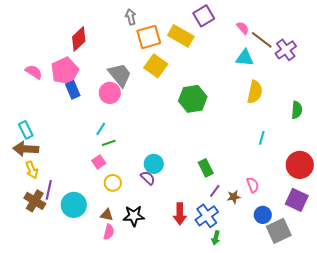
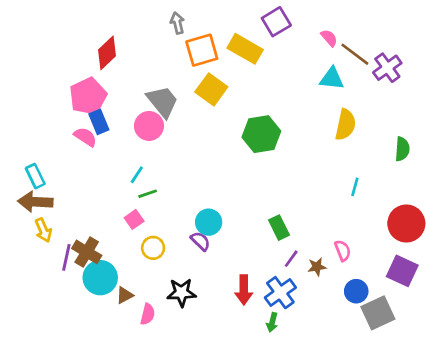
pink semicircle: (34, 72) -> (85, 137), moved
brown cross: (35, 201) -> (87, 252), moved
brown triangle: (107, 215) -> (125, 295), moved, turned -40
green arrow: (216, 238) -> (272, 322), moved

